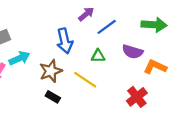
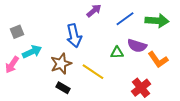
blue line: (107, 27) -> (125, 19), moved
green triangle: (98, 56) -> (117, 53), moved
orange L-shape: (155, 67) -> (158, 60), turned -150

